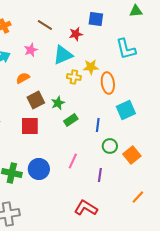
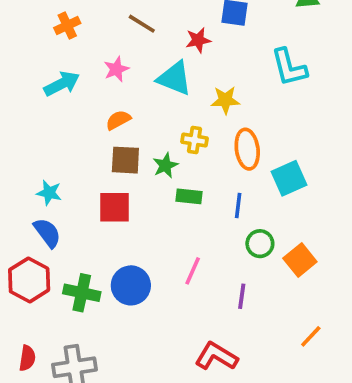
cyan triangle: (63, 55) -> (174, 78), turned 45
yellow cross: (74, 77) -> (194, 140), moved
orange semicircle: (23, 78) -> (118, 120), moved
orange ellipse: (108, 83) -> (247, 149), moved
brown square: (36, 100) -> (125, 160), turned 30
green rectangle: (71, 120) -> (189, 196), turned 40

